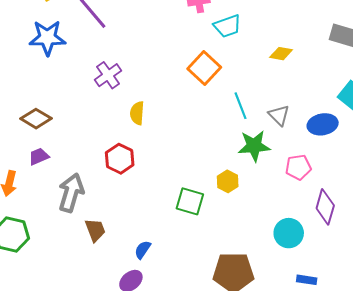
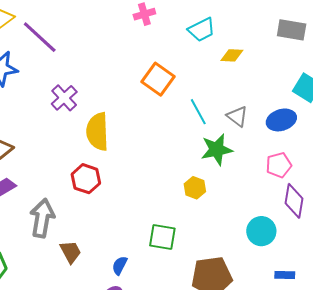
cyan trapezoid: (227, 26) -> (202, 30), moved
yellow semicircle: (137, 113) -> (97, 132), size x1.6
pink pentagon: (298, 167) -> (279, 165), moved
green square: (190, 201) -> (162, 237), moved

